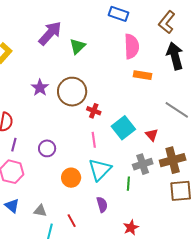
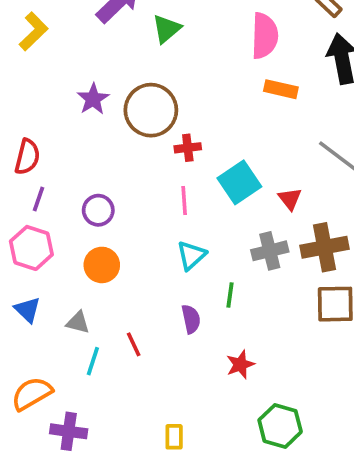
red cross: (94, 111) -> (188, 148), turned -32
cyan triangle: (100, 170) -> (191, 255), size x0.7
orange circle: (71, 178) -> (102, 265), moved
green line: (128, 184) -> (230, 295), moved

